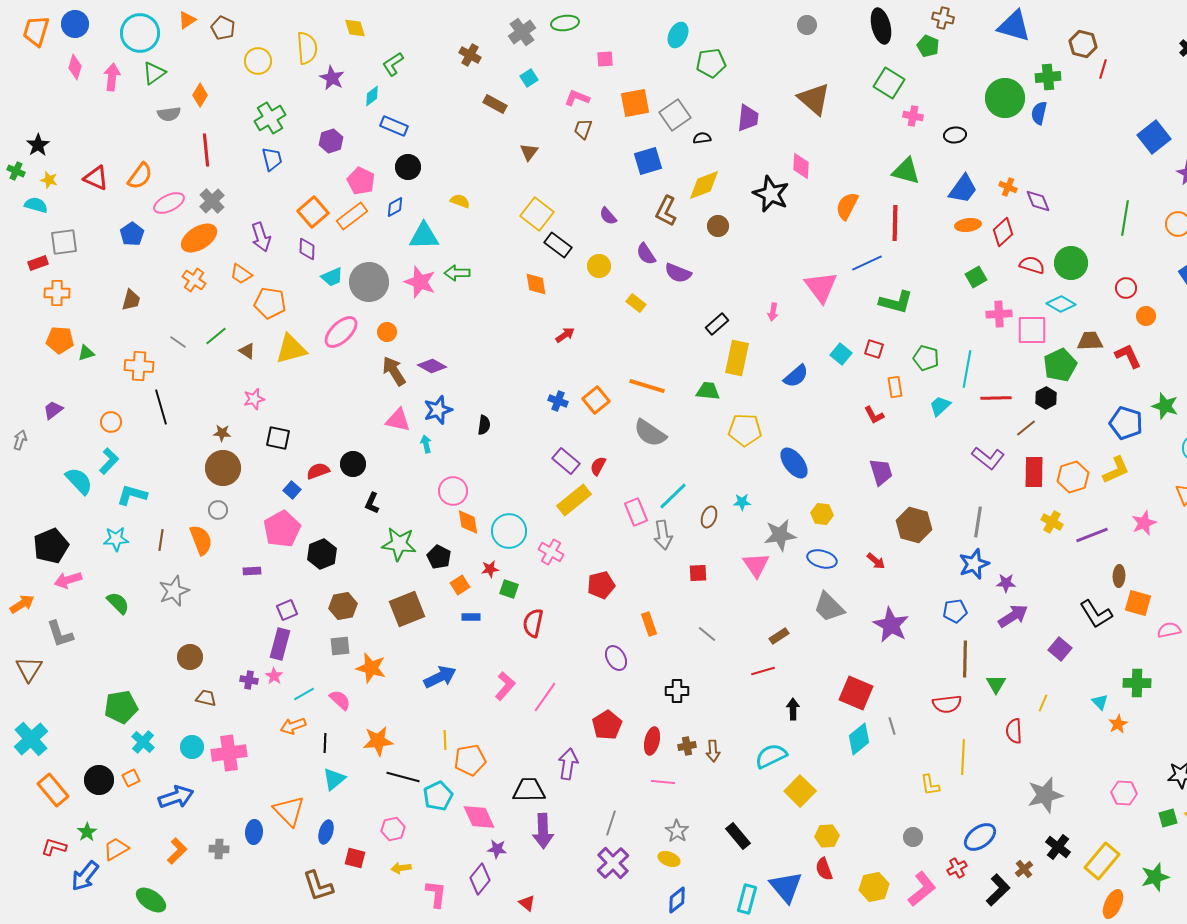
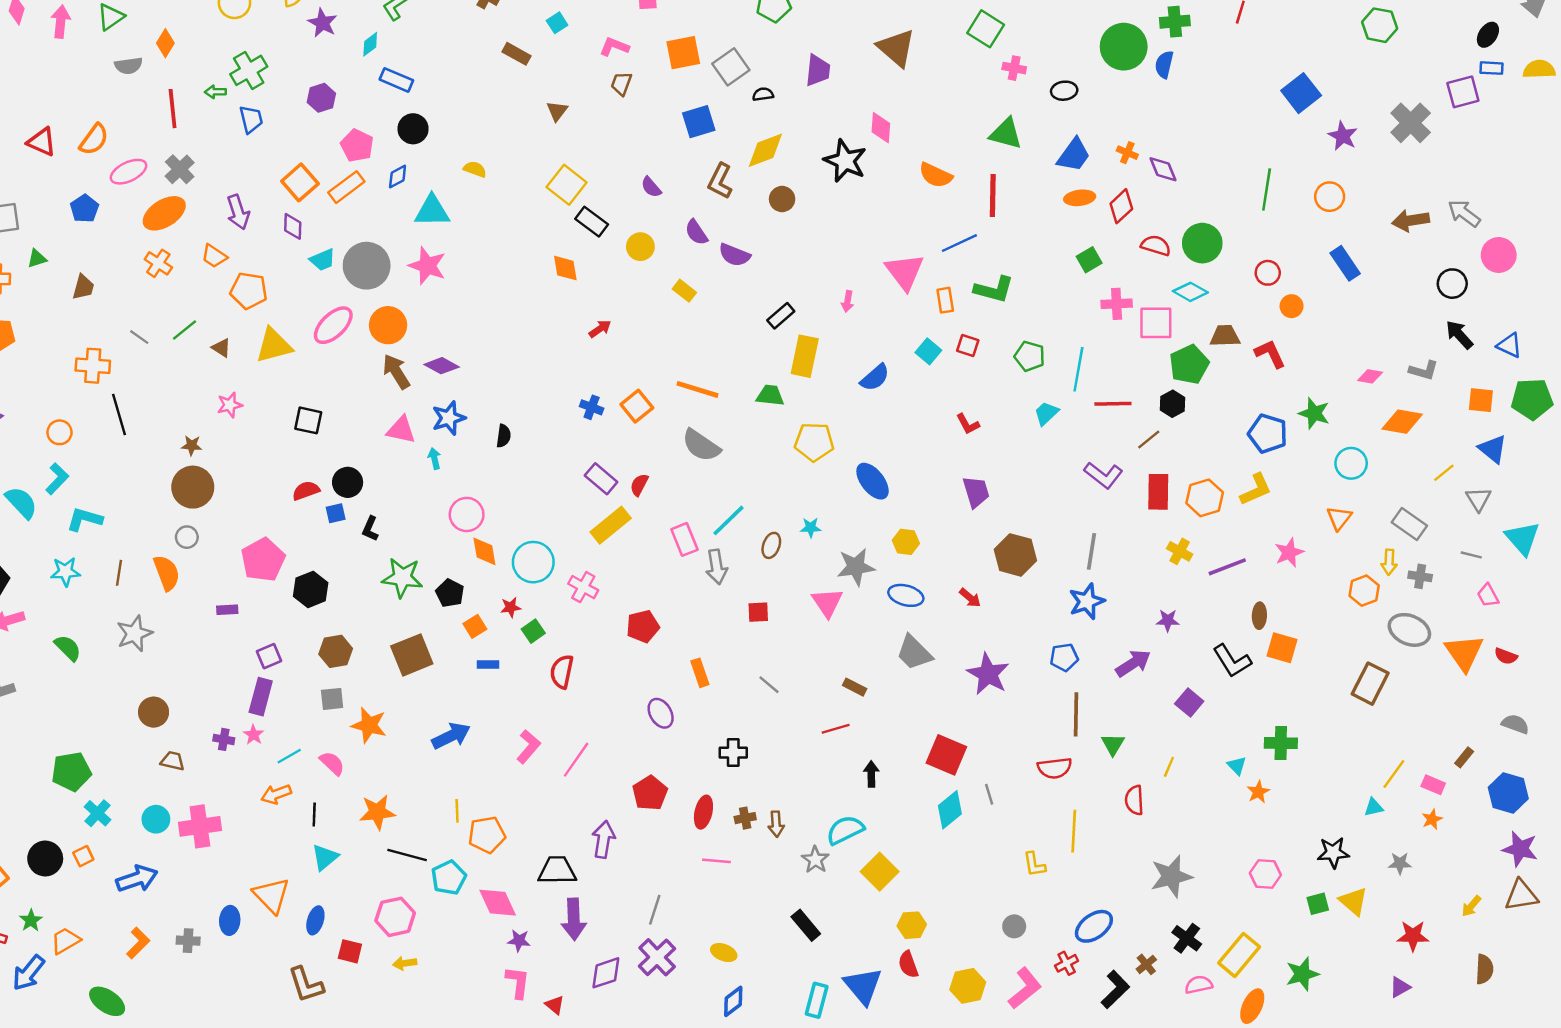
orange semicircle: (847, 206) -> (936, 175), turned -92
green arrow: (457, 273) -> (215, 92), moved, size x0.7
orange circle: (387, 332) -> (388, 325), size x1.6
green triangle: (86, 353) -> (37, 259), moved
orange rectangle: (895, 387) -> (945, 300), moved
black square: (278, 438) -> (308, 420), moved
blue square: (292, 490) -> (336, 513), moved, turned 36
purple star: (1006, 583) -> (1168, 620), moved
green square: (509, 589) -> (533, 631), turned 36
pink semicircle: (1169, 630) -> (1199, 985), moved
brown rectangle: (779, 636) -> (855, 687), turned 60
pink hexagon: (393, 829) -> (395, 917), size x1.4
gray star: (677, 831) -> (815, 860), moved
purple diamond: (480, 879) -> (606, 973), moved, turned 32
pink L-shape: (436, 894) -> (518, 982), moved

